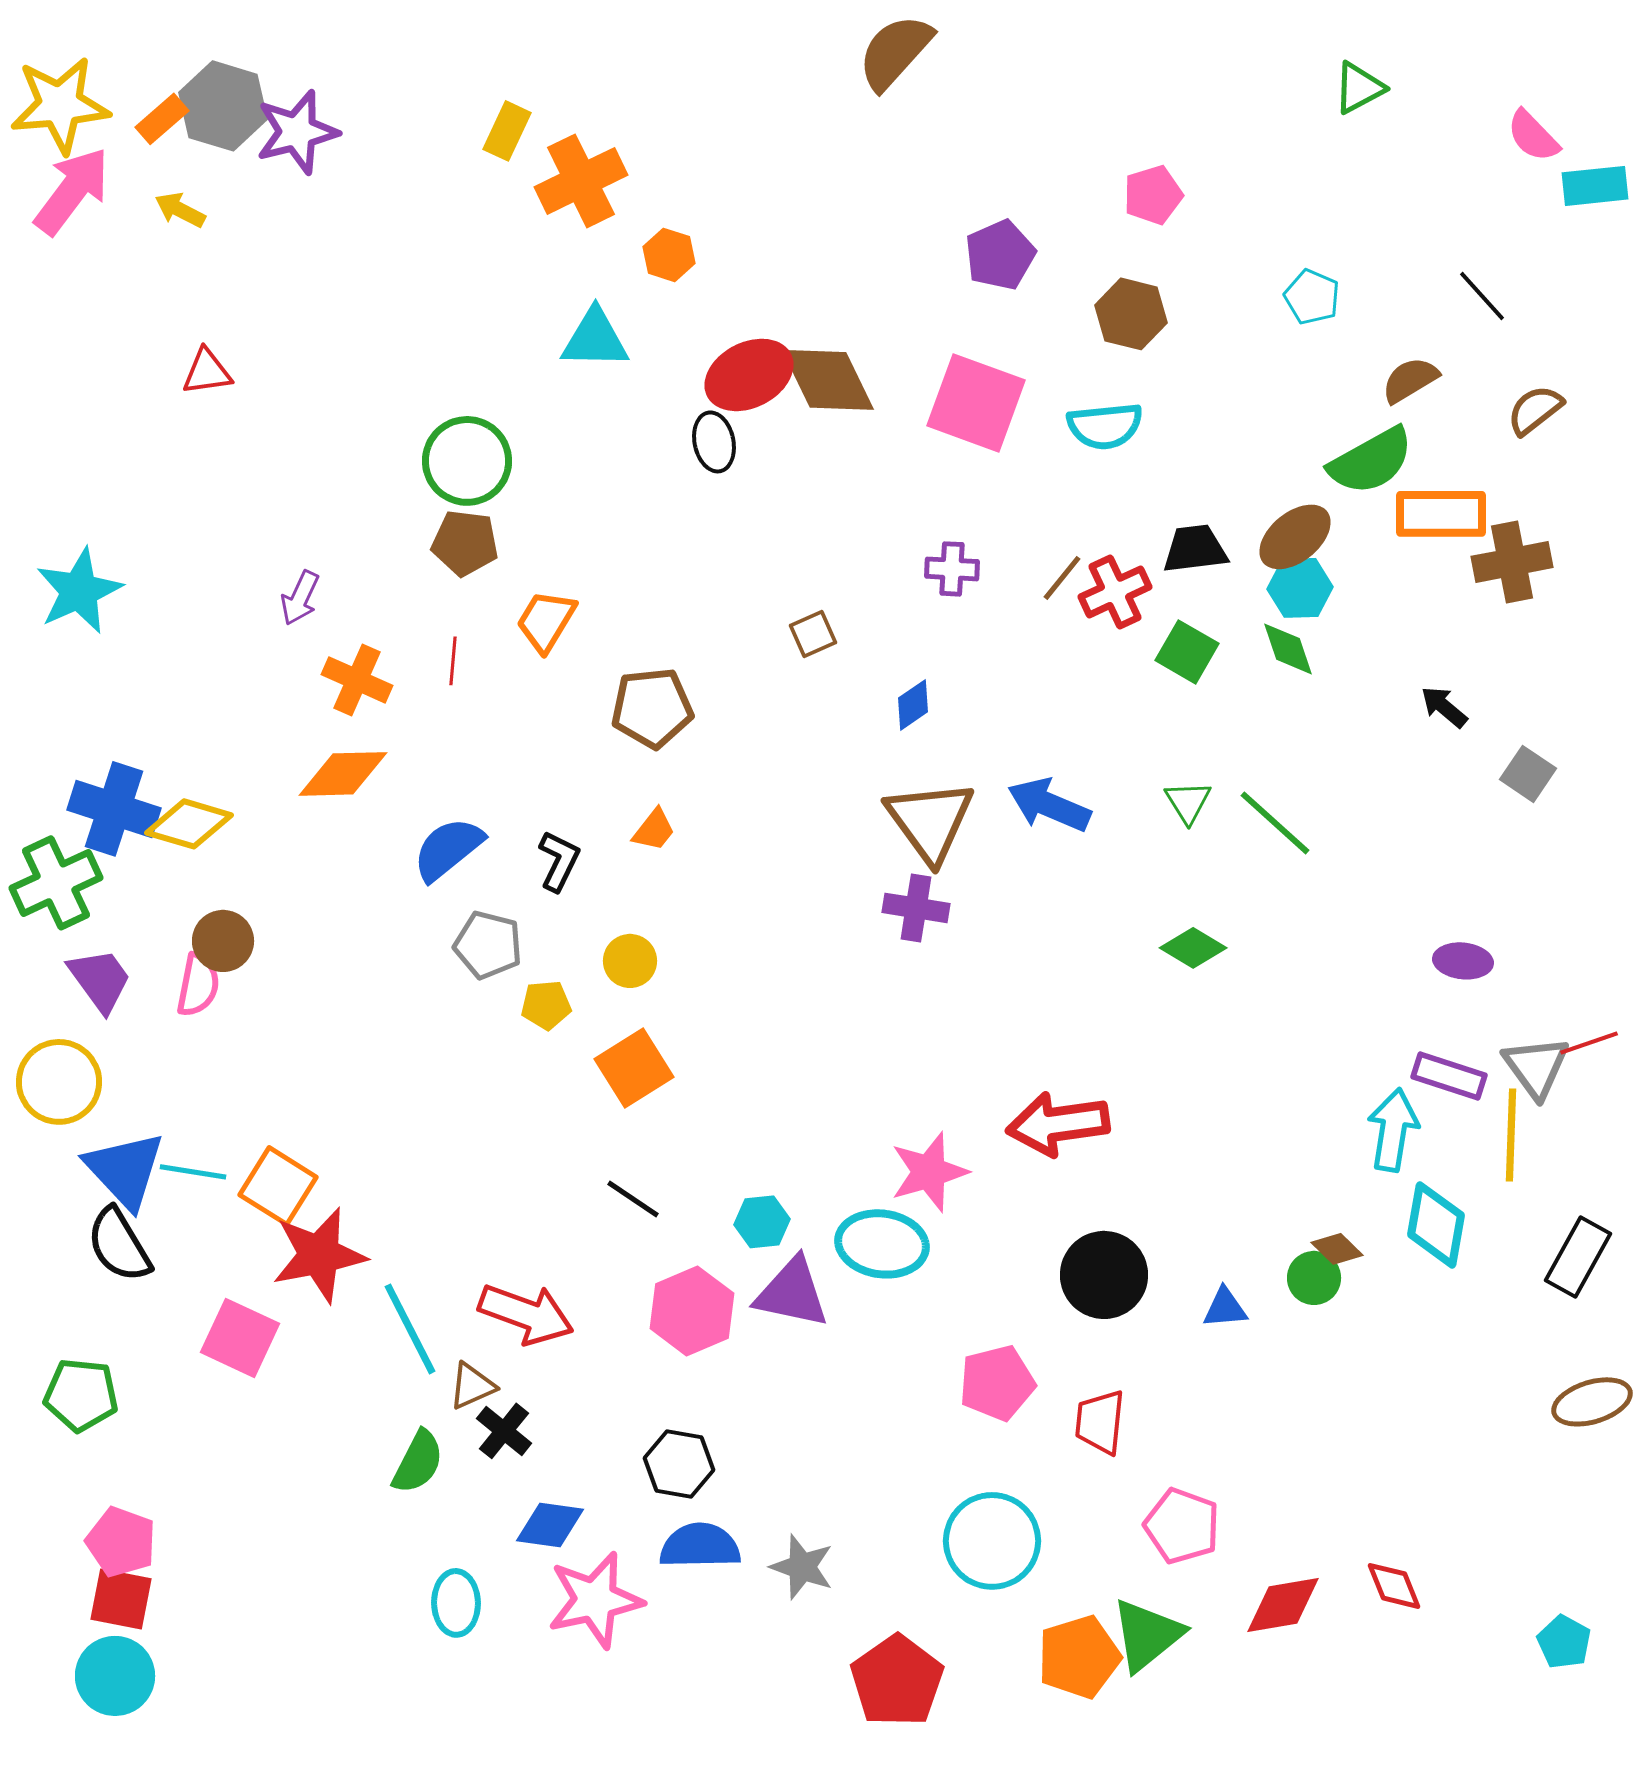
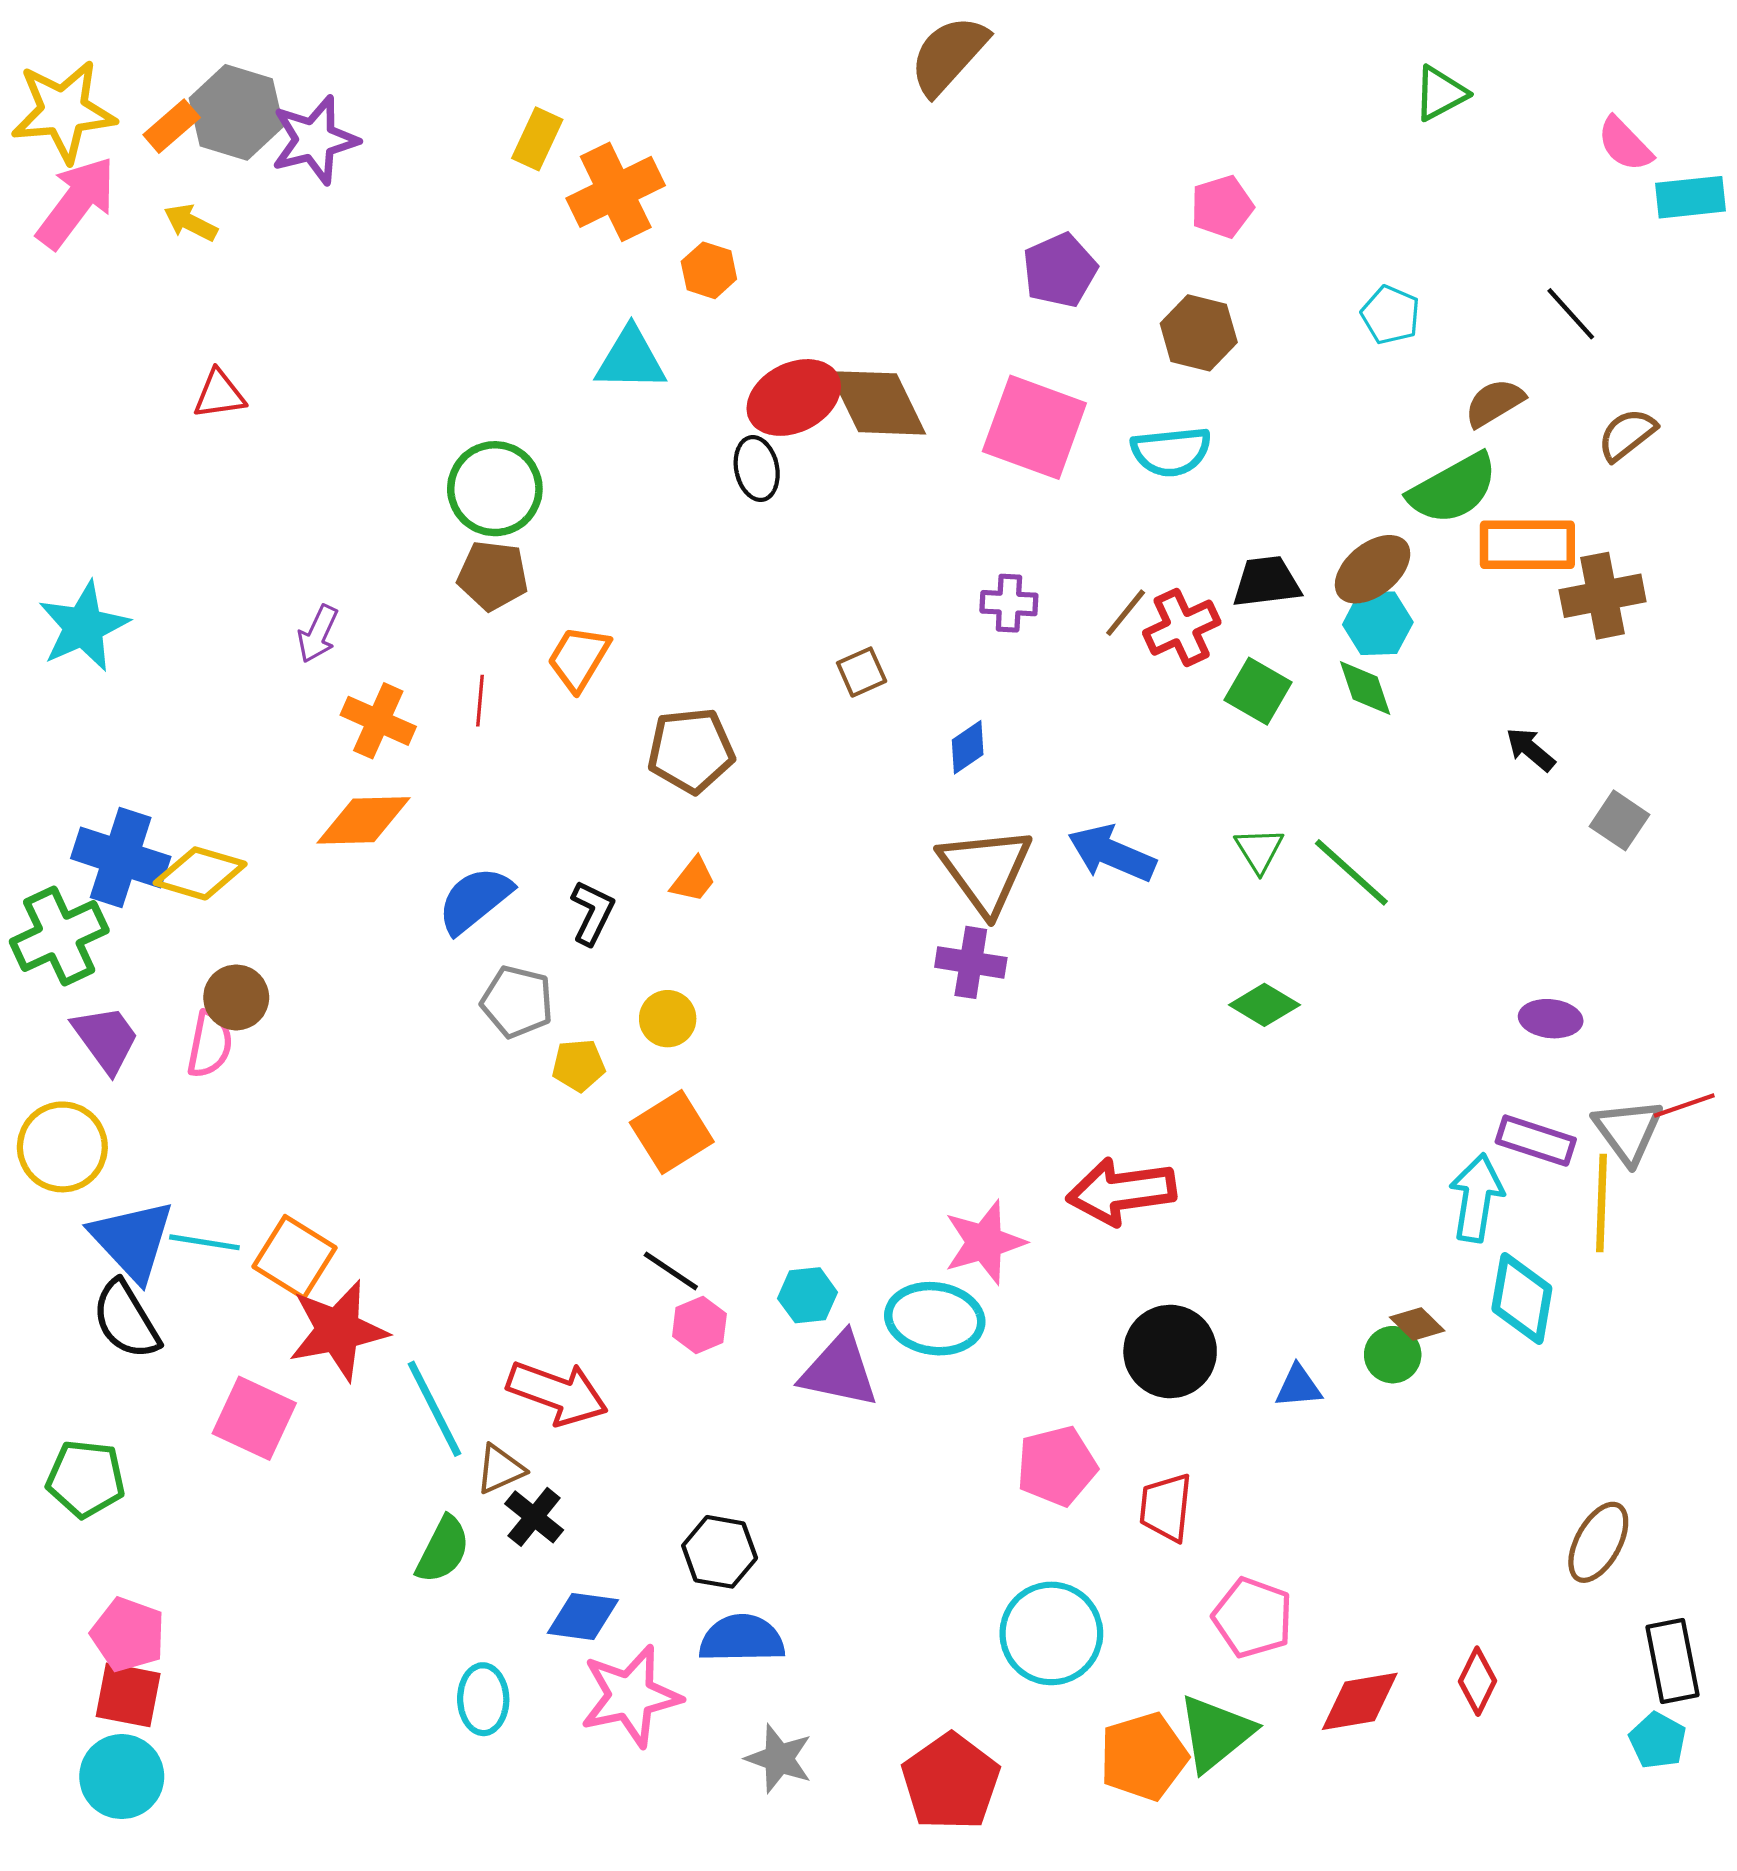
black rectangle: (1578, 1257) -> (1673, 1661), moved, turned -40
pink hexagon: (692, 1311) -> (699, 1325), moved, size x0.6
brown ellipse: (1592, 1402) -> (1598, 1542), moved, turned -44
gray star: (802, 1567) -> (779, 1759), moved
red diamond: (1394, 1586) -> (1477, 1681), turned 48

